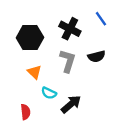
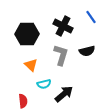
cyan semicircle: (49, 93) -> (44, 84), turned -40

